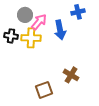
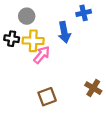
pink arrow: (39, 22) -> (42, 55), moved
brown cross: (71, 75) -> (93, 88), moved

